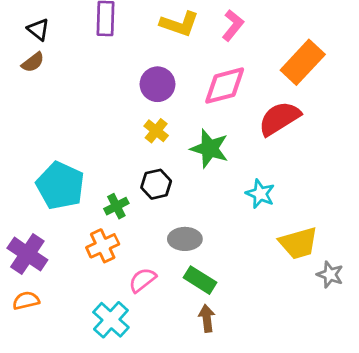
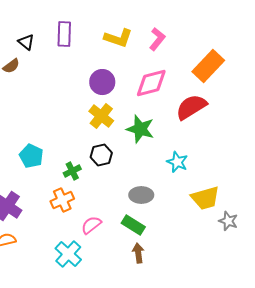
black triangle: (38, 29) -> (26, 42), moved
yellow cross: (156, 131) -> (101, 116), size x1.4
cyan pentagon: (60, 186) -> (31, 156), size x0.7
gray ellipse: (185, 239) -> (141, 195), moved

